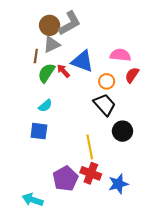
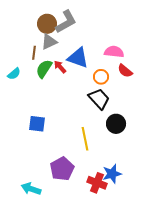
red semicircle: (132, 75) -> (125, 71), turned -84
cyan semicircle: (45, 106) -> (14, 74), moved
red cross: (91, 173) -> (97, 183), moved

